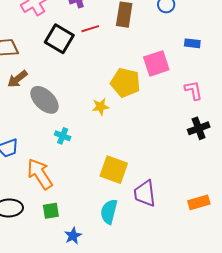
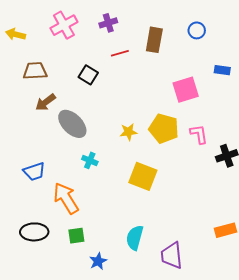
black square: (59, 39) -> (88, 75), moved, size x0.7
yellow pentagon: (125, 83) -> (164, 129), moved
pink L-shape: (193, 90) -> (199, 134), moved
yellow square: (114, 170) -> (143, 176), moved
purple trapezoid: (145, 194) -> (172, 255), moved

